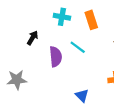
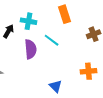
cyan cross: (62, 17) -> (29, 21), moved

